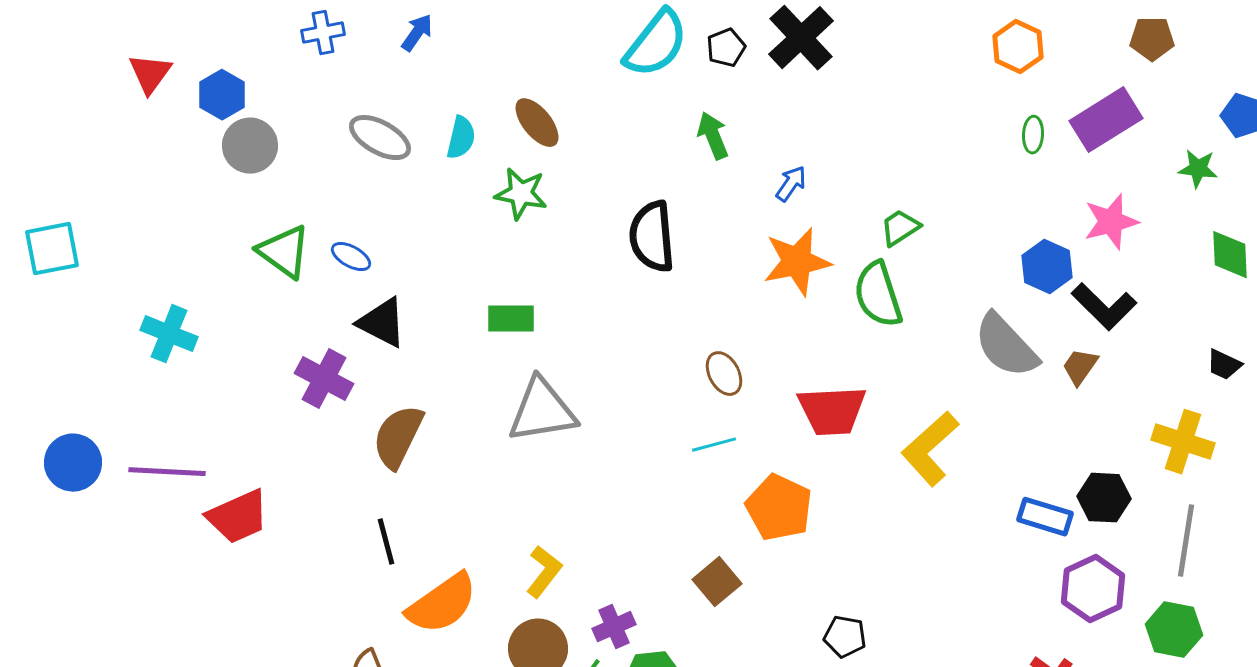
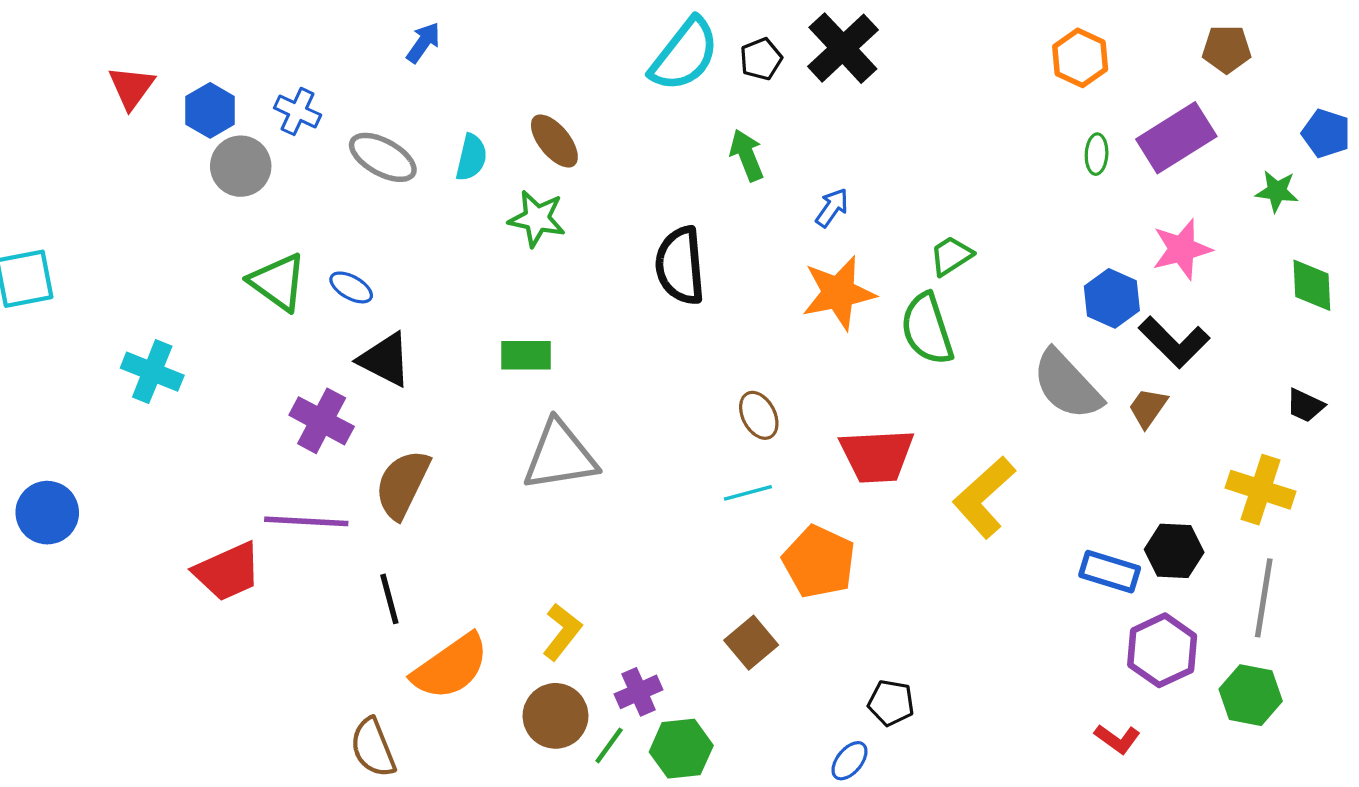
blue cross: (323, 33) -> (298, 111), moved, turned 36
purple line: (167, 472) -> (306, 521), moved

